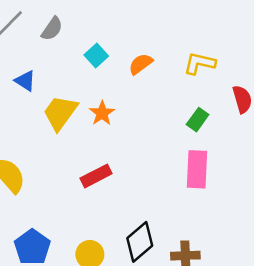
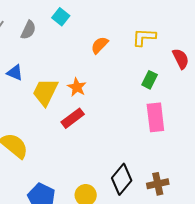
cyan square: (96, 56) -> (61, 17), moved
red rectangle: (96, 176) -> (73, 118), moved

